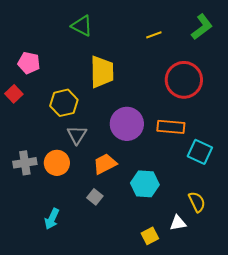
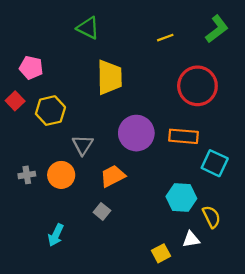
yellow hexagon: (64, 103) -> (50, 111), moved
gray cross: (25, 163) -> (27, 175), size x0.7
cyan hexagon: (145, 184) -> (181, 197), moved

